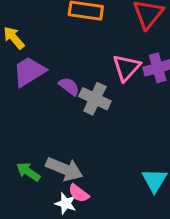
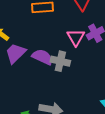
purple semicircle: (69, 86) -> (42, 57), size x1.5

